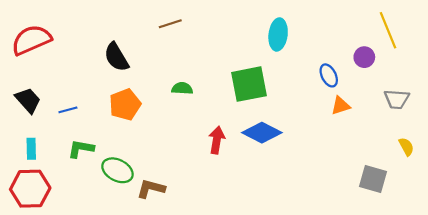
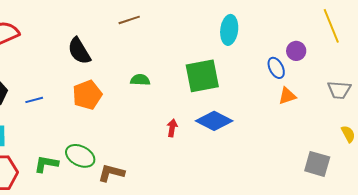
purple circle: (364, 57) -> (296, 51), moved
red arrow: (217, 140) -> (172, 128), size x0.7
green L-shape: (81, 149) -> (46, 164), moved

